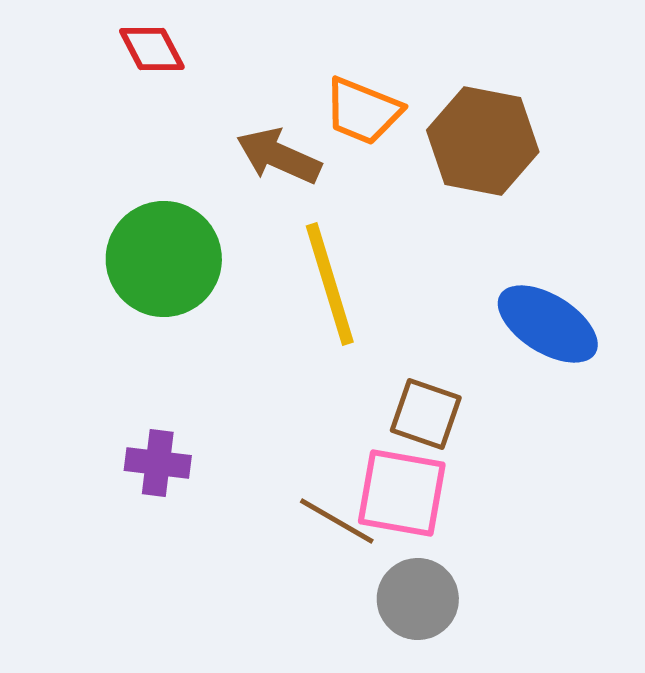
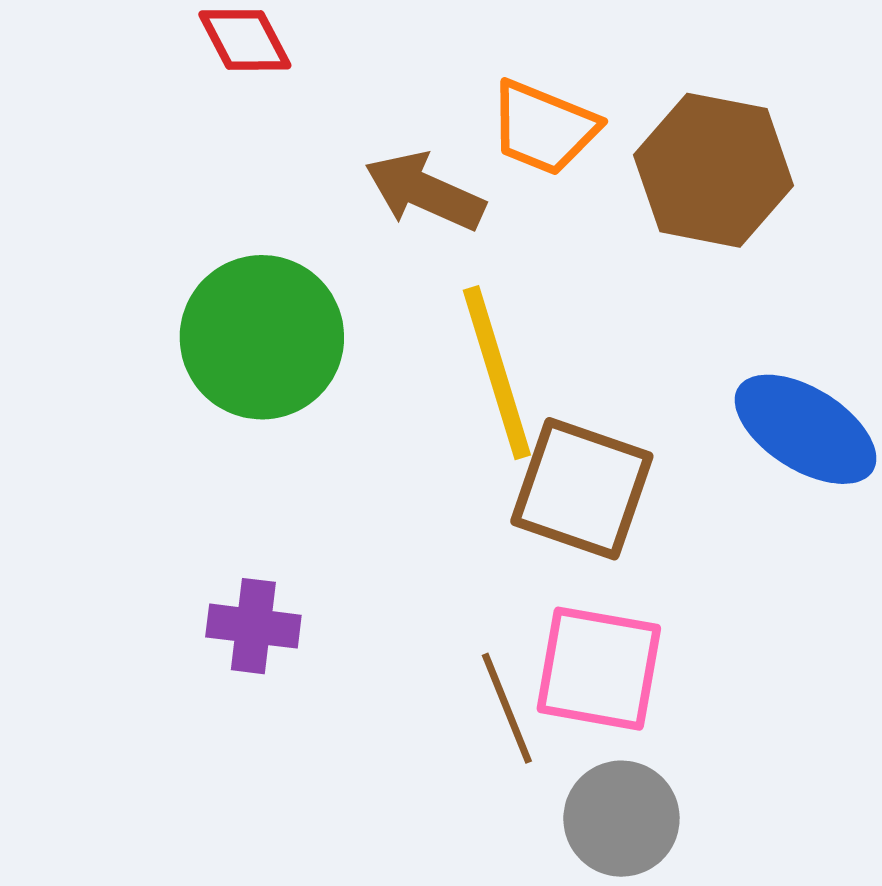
brown square: (426, 414) -> (582, 489), moved, size x1.4
brown line: (337, 521) -> (507, 708), turned 38

